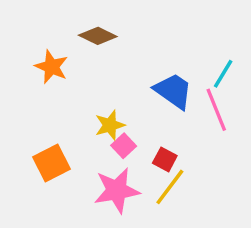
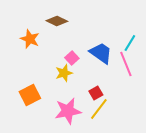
pink square: (124, 146) -> (72, 58), moved
red square: (165, 159) -> (96, 93), turned 32

